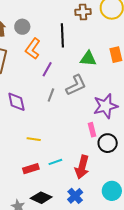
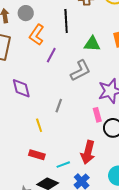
gray line: (51, 95) -> (59, 106), moved
yellow line: (34, 139) -> (39, 125), turned 64
cyan line: (55, 162) -> (63, 165), moved
red rectangle: (31, 169) -> (37, 155), turned 35

